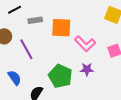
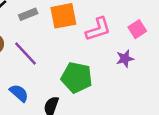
pink L-shape: (85, 44) -> (98, 29), turned -50
purple star: (87, 69) -> (125, 59), moved

